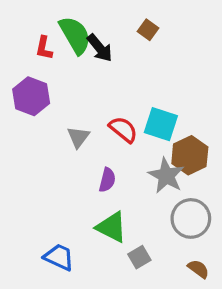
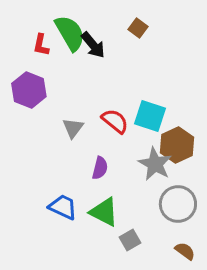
blue trapezoid: (59, 257) -> (63, 207), moved

